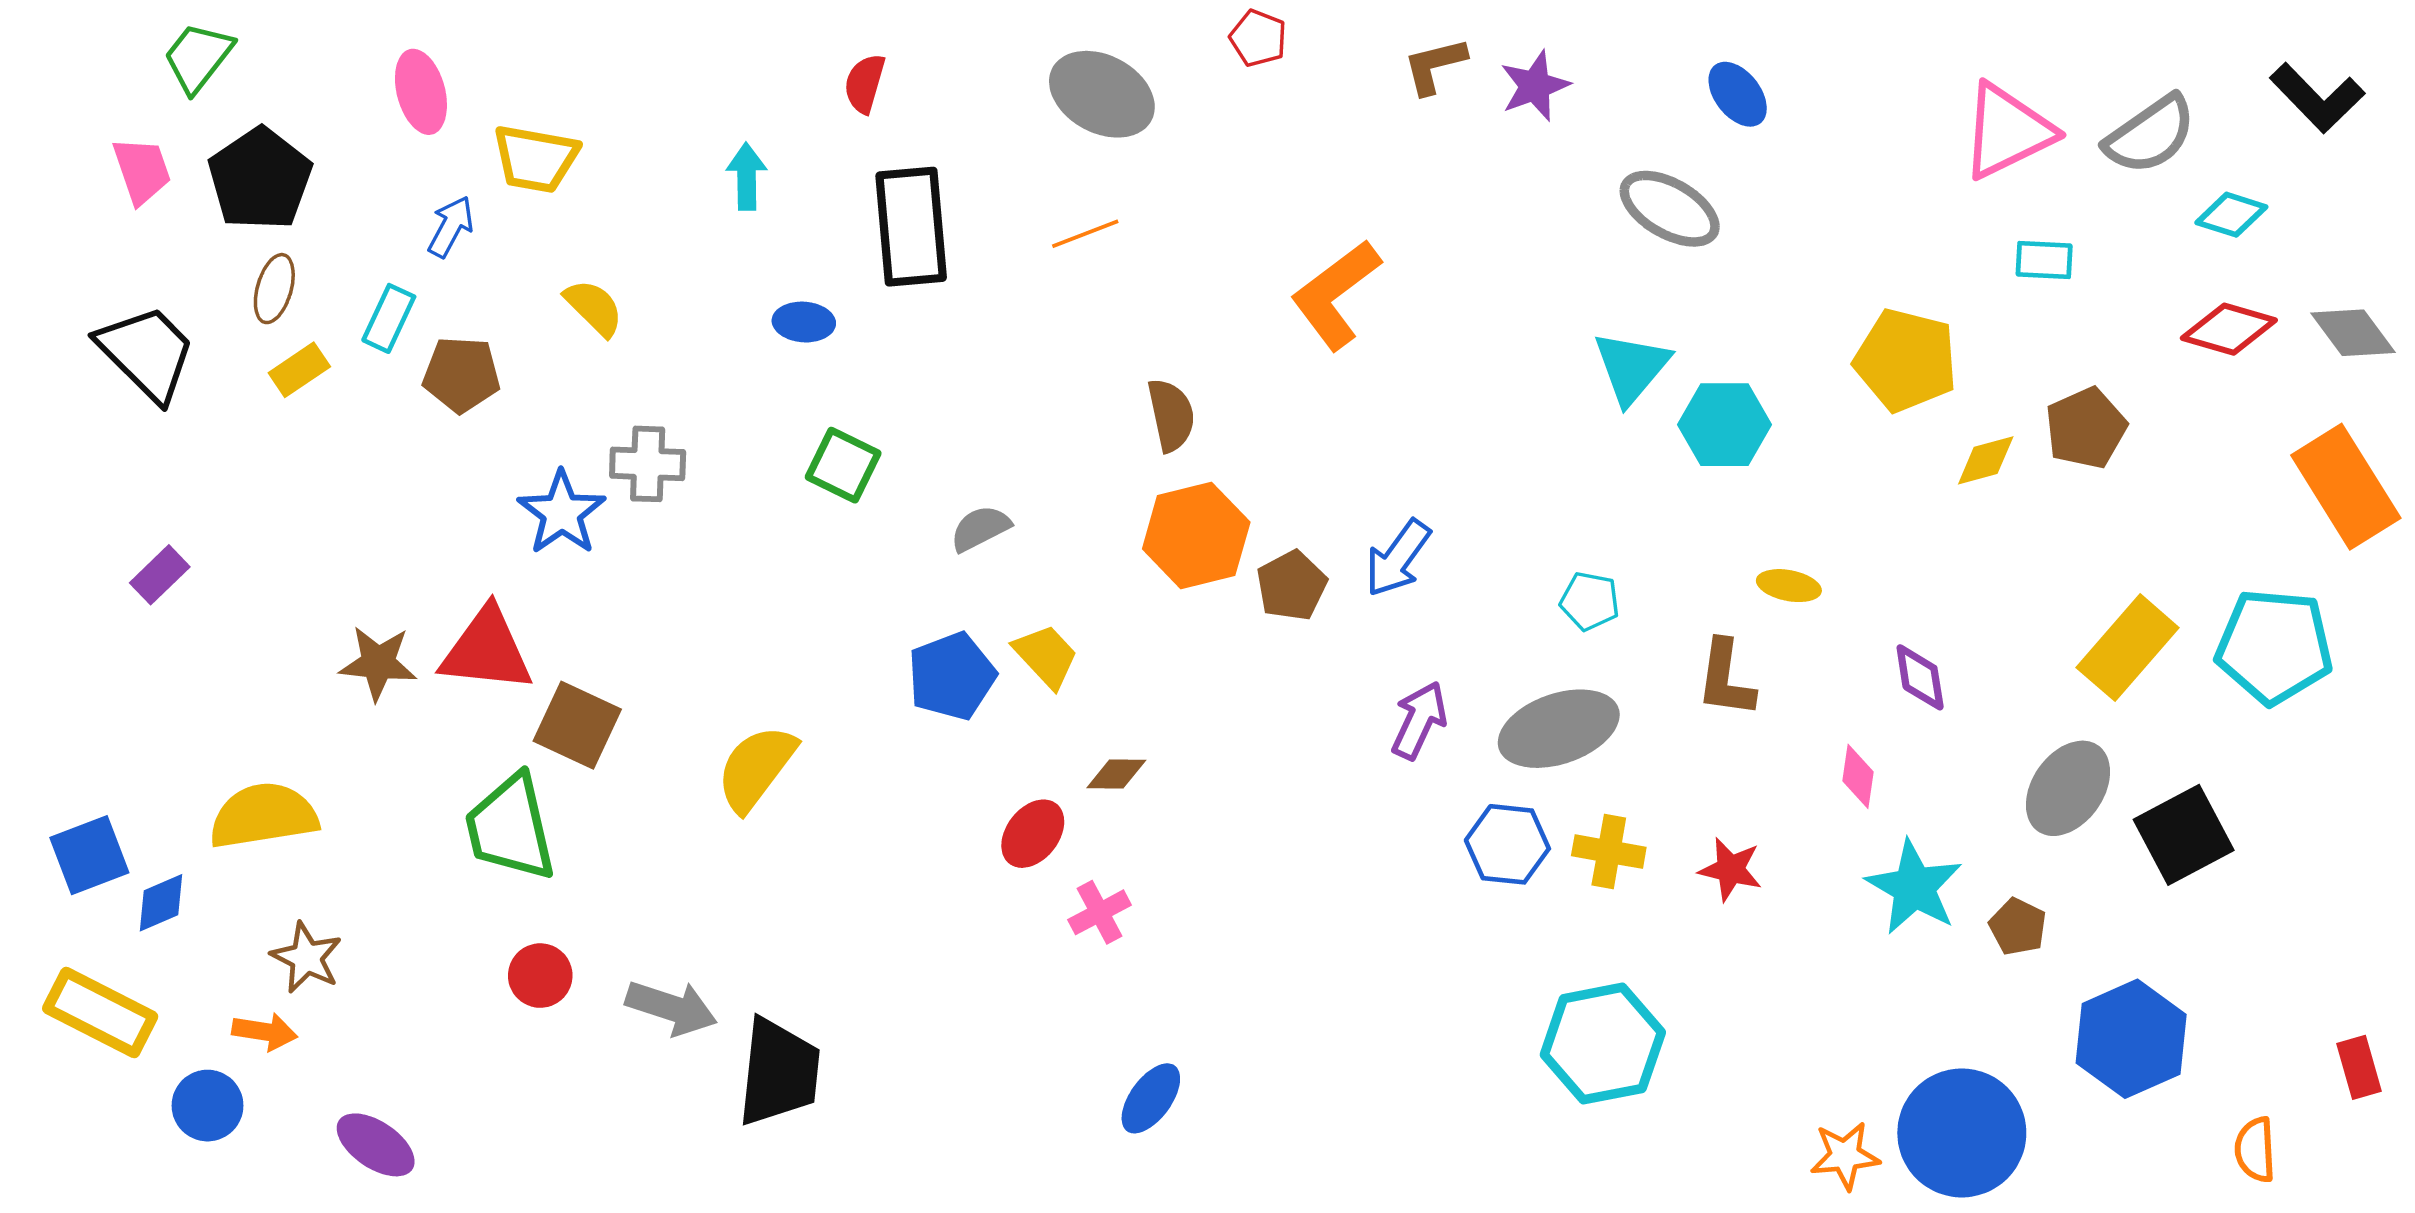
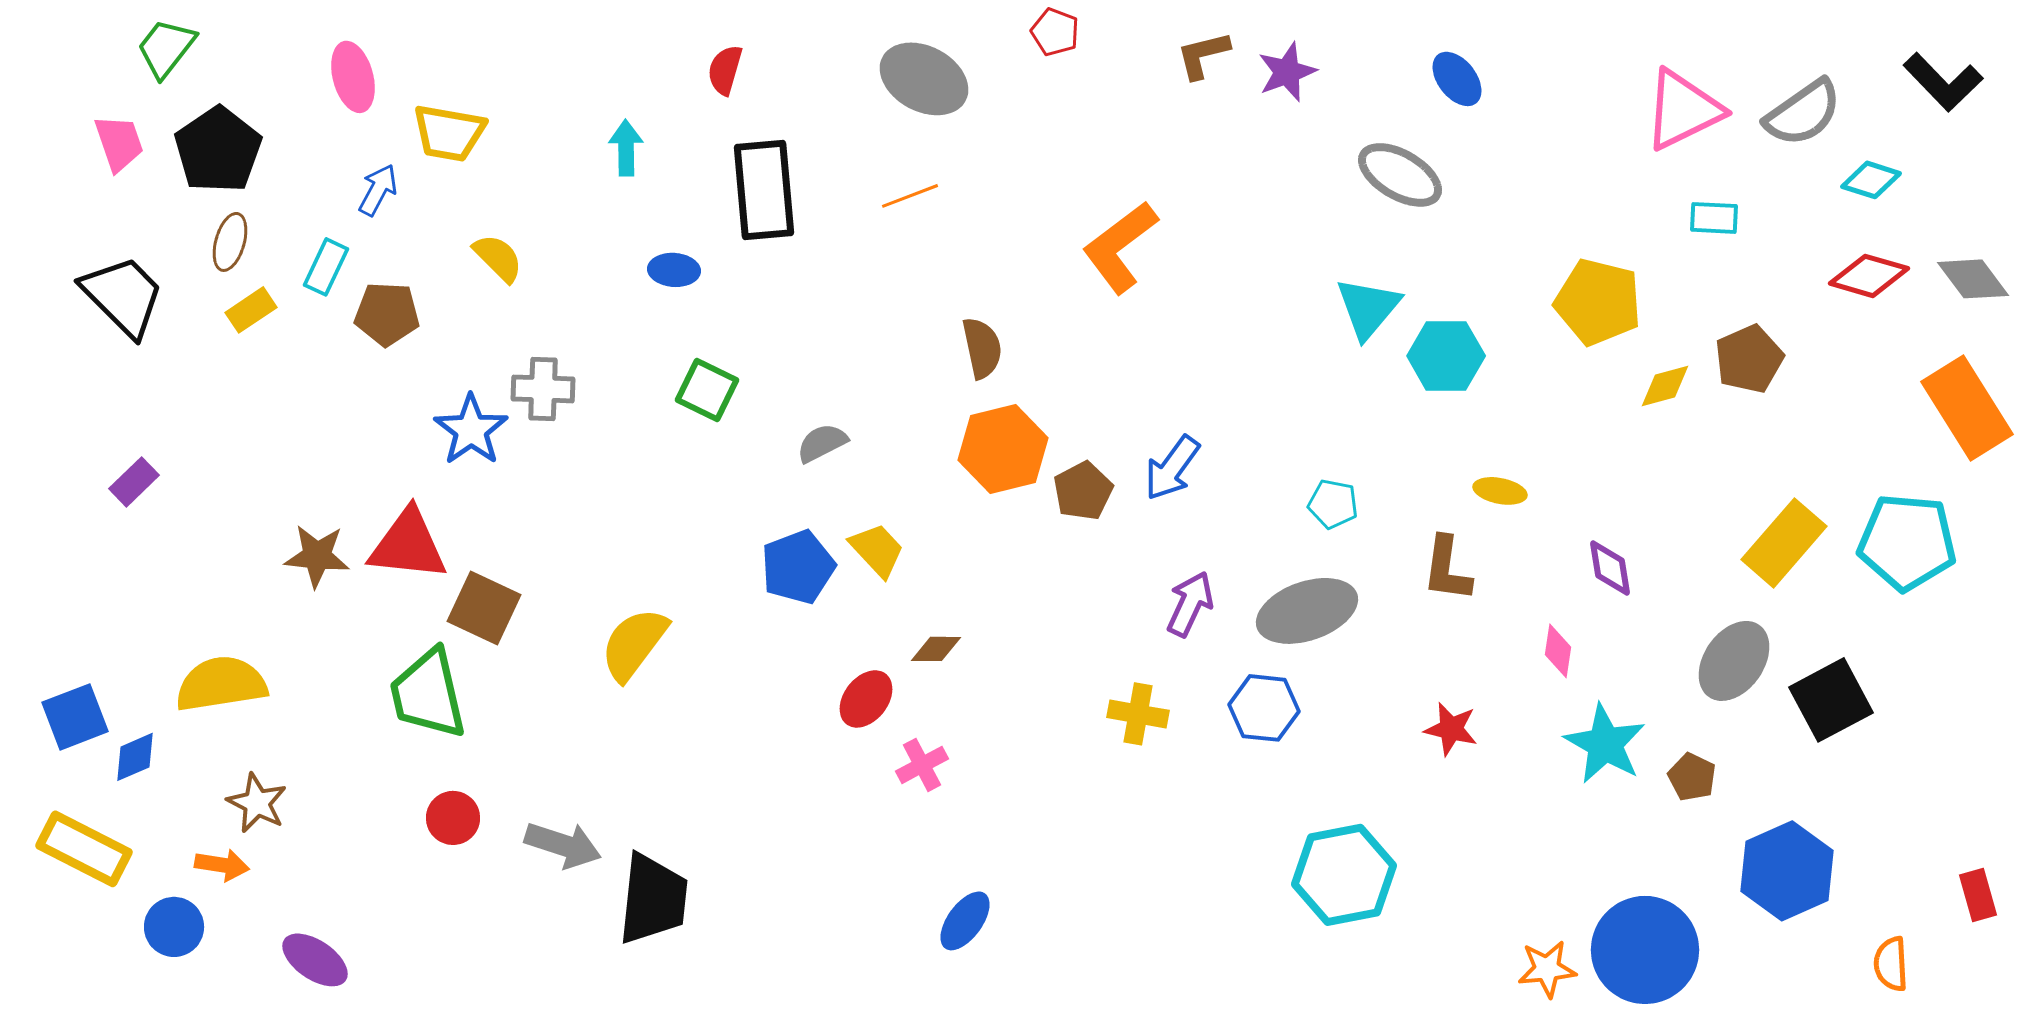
yellow cross: (1609, 852) -> (1138, 714), moved

